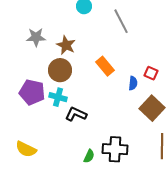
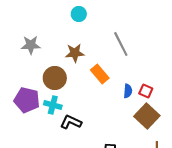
gray line: (121, 21) -> (121, 44), moved
brown star: (66, 45) -> (75, 53), moved, turned -30
red square: (151, 73) -> (146, 91), moved

